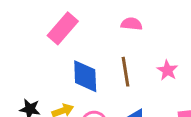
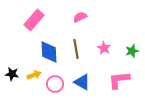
pink semicircle: (132, 24) -> (80, 17), turned -32

